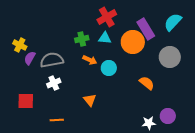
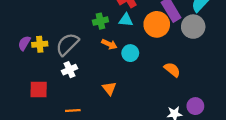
yellow cross: (20, 45) -> (40, 44), moved, turned -32
gray circle: (170, 57) -> (193, 27), moved
purple semicircle: (30, 58) -> (24, 43), moved
gray semicircle: (52, 60) -> (67, 44), turned -35

